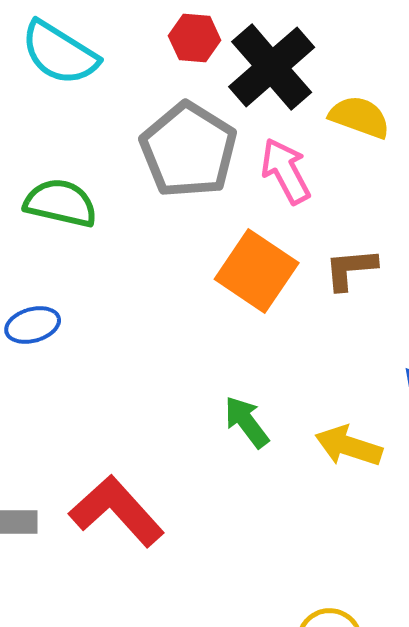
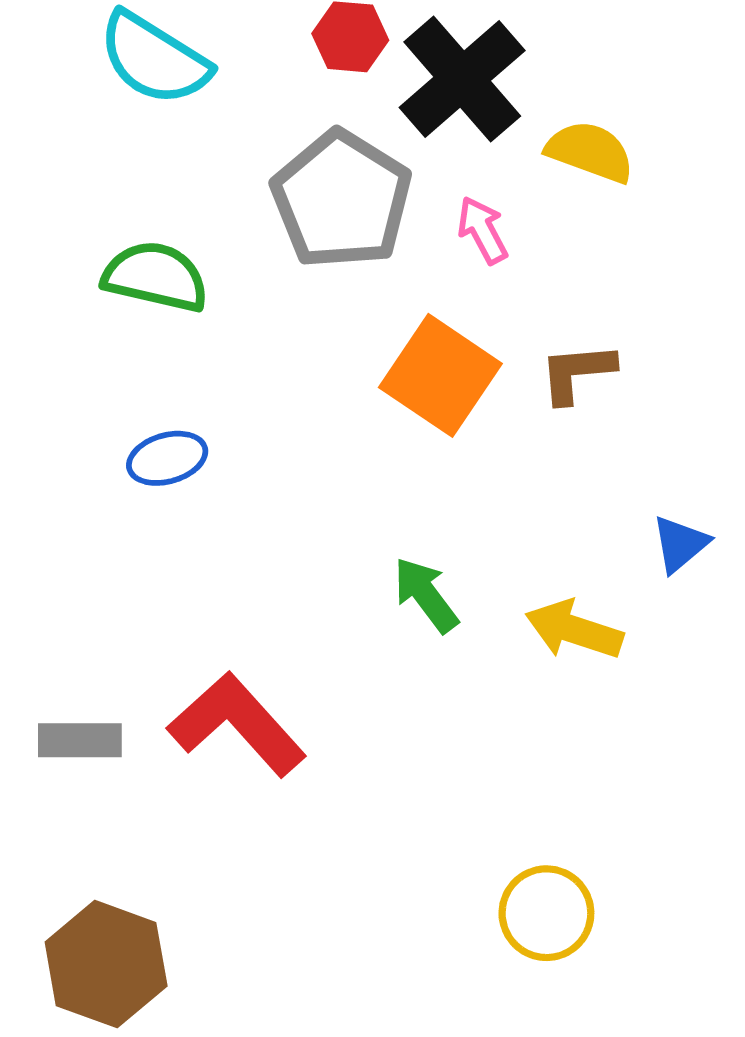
pink arrow: (286, 171) -> (483, 230), size x0.7
blue ellipse: (33, 325) -> (167, 458), moved

